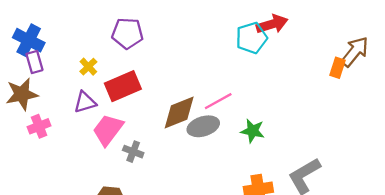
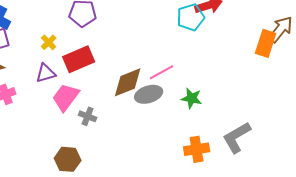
orange rectangle: (338, 68) -> (266, 43), size x1.5

